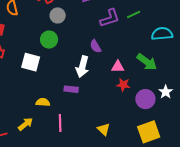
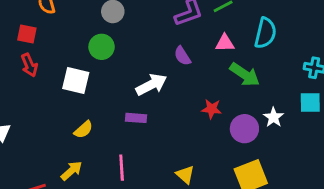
cyan semicircle: (162, 34) -> (265, 33), turned 110
purple semicircle: (96, 46) -> (182, 56), moved
white arrow: (82, 67) -> (151, 85), turned -130
pink triangle: (118, 67) -> (225, 43), moved
yellow semicircle: (43, 102) -> (83, 130), moved, turned 136

